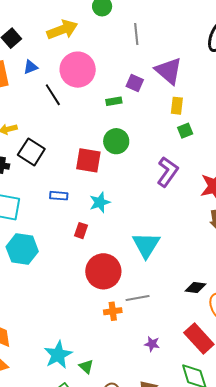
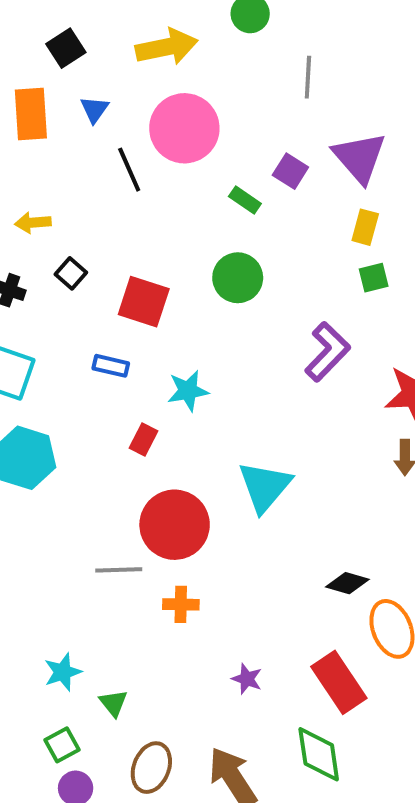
blue triangle: (31, 67) -> (95, 109), turned -42
green rectangle: (114, 101) -> (245, 200), turned 35
black square: (31, 152) -> (71, 273), size x0.6
red square: (88, 160) -> (144, 302), moved
gray line: (138, 298) -> (119, 570), moved
cyan star: (58, 355) -> (63, 672), size x0.7

